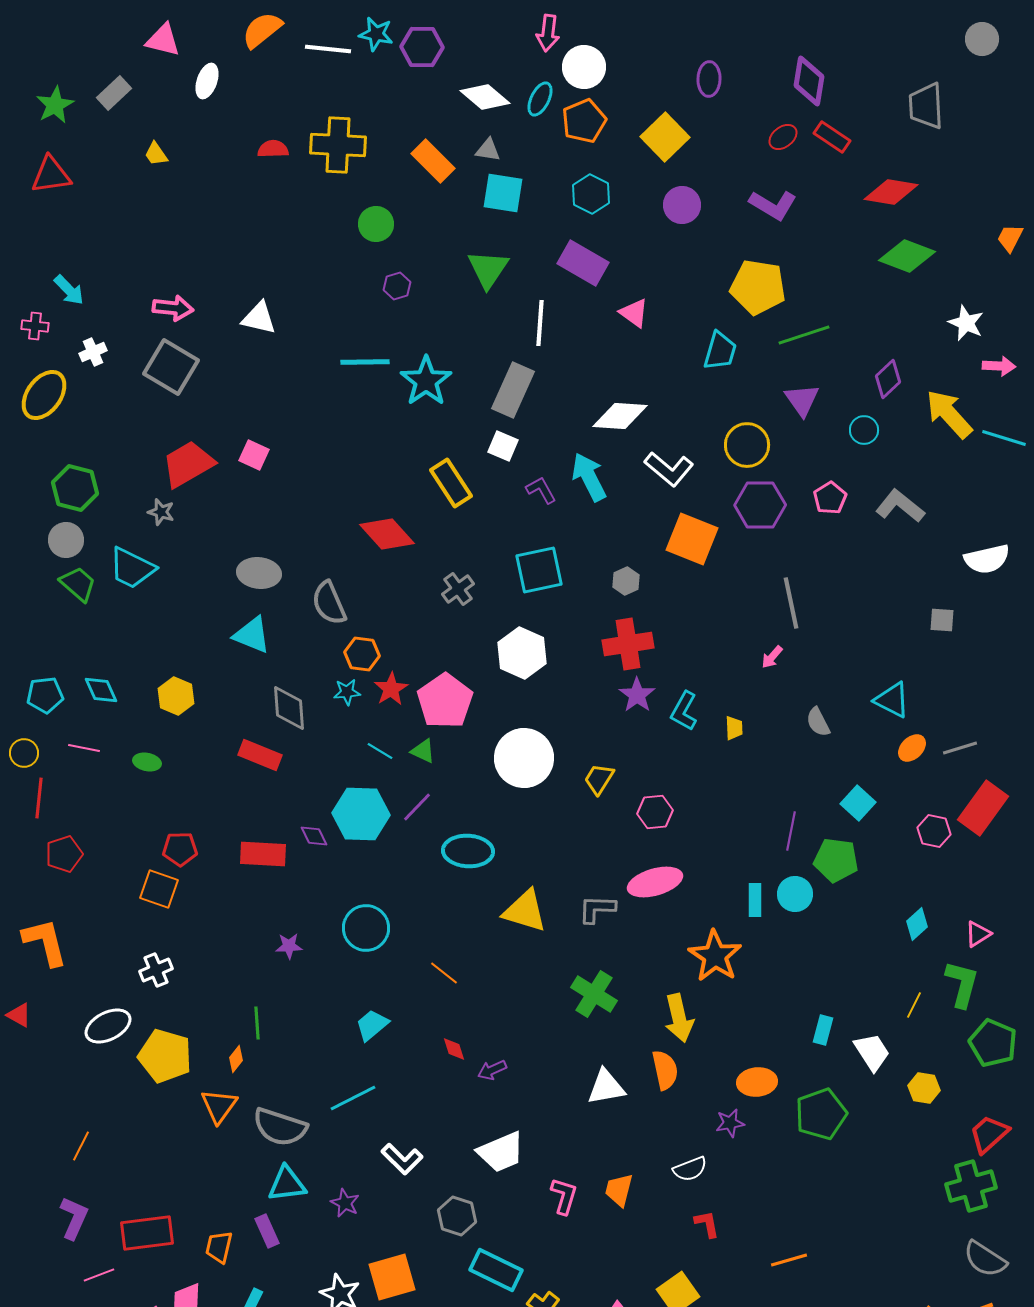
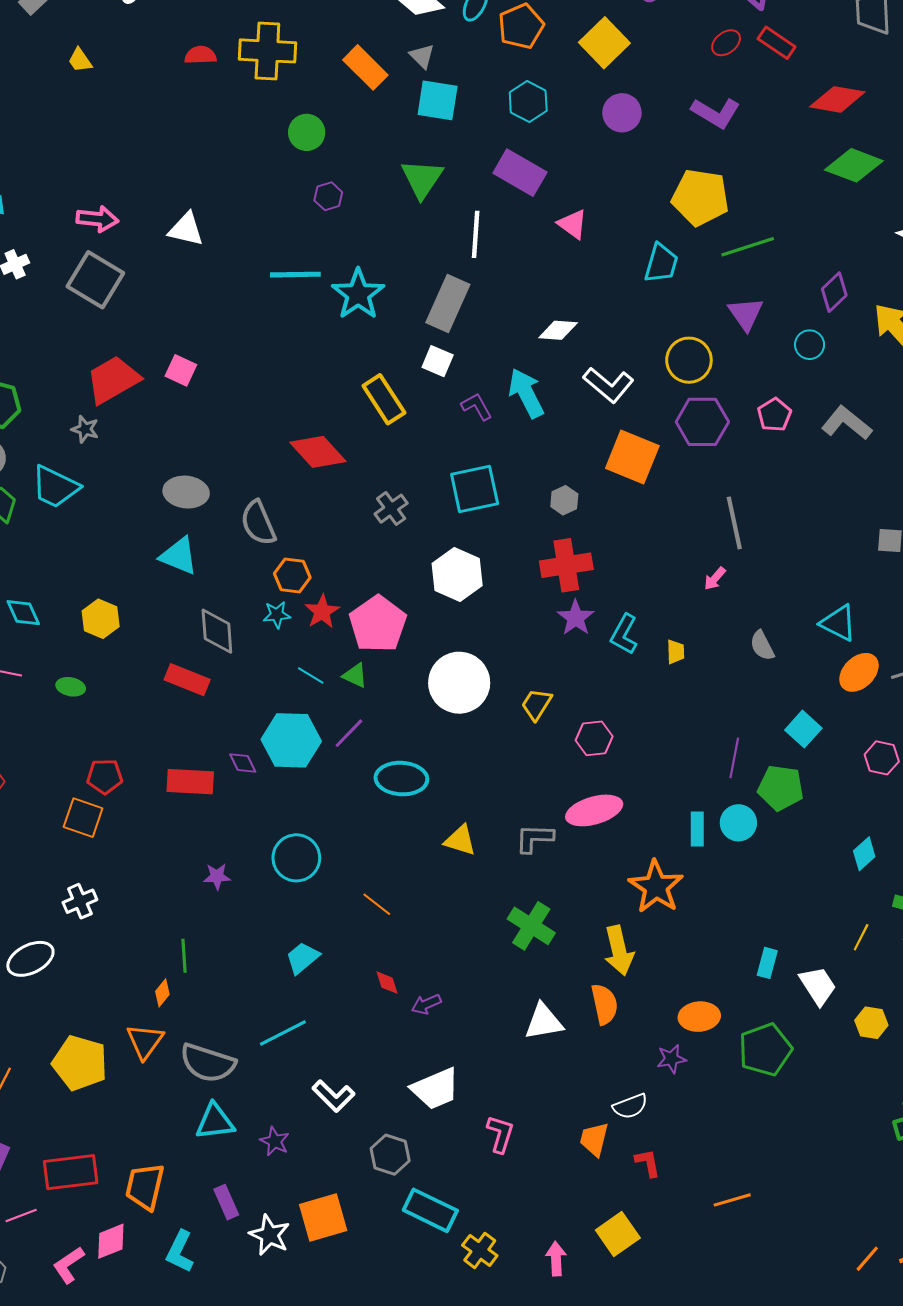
gray triangle: (488, 150) -> (422, 56), turned 36
white diamond: (620, 416) -> (558, 330), size x0.7
orange ellipse: (912, 748) -> (859, 672), size x1.4
yellow triangle: (525, 911) -> (460, 840), size x0.7
yellow pentagon: (165, 1056) -> (80, 1063), moved
orange trapezoid: (619, 1190) -> (594, 1139), moved
purple rectangle: (267, 1231) -> (226, 1202), moved
orange trapezoid: (219, 1247) -> (145, 1187), size x1.4

